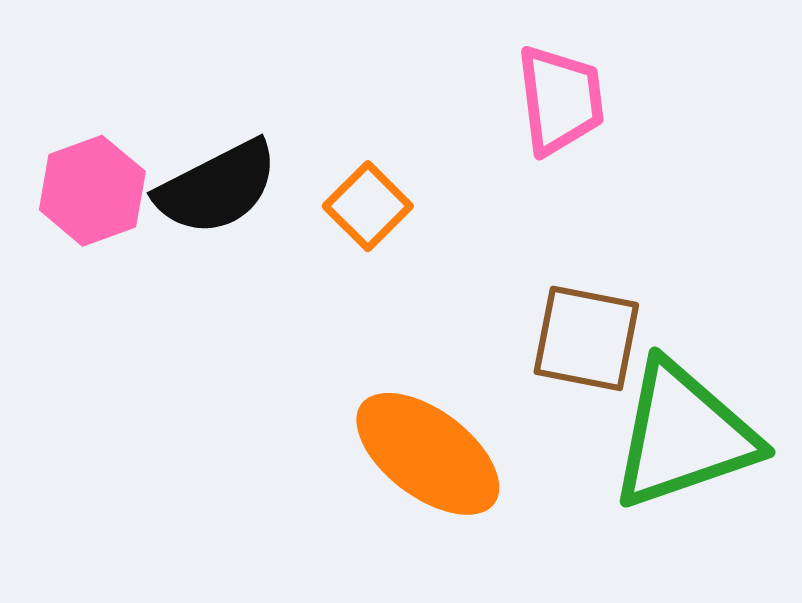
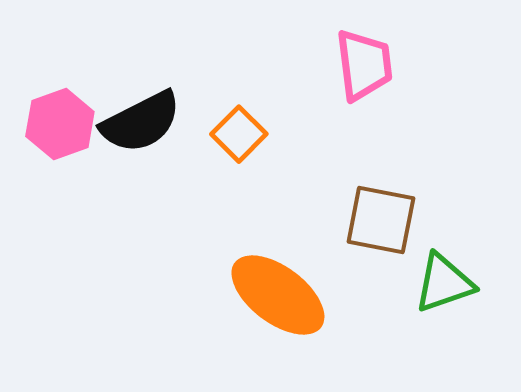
green triangle: (683, 435) -> (444, 283), size x0.6

